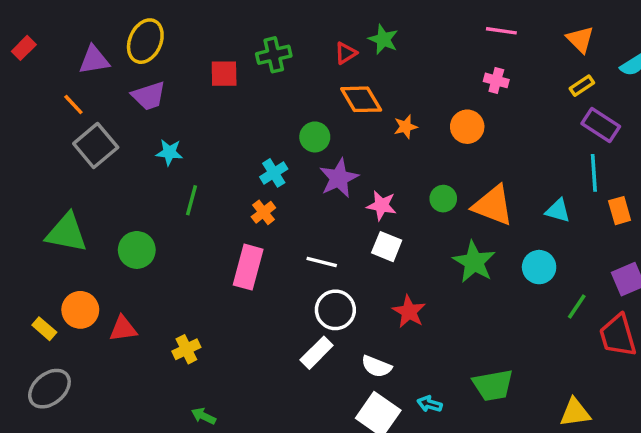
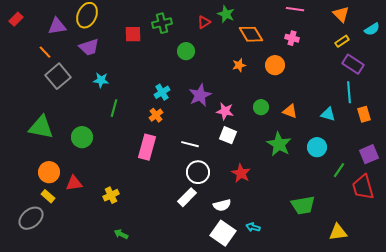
orange diamond: (361, 99) -> (251, 34), moved
green circle: (315, 137) -> (186, 51), moved
orange triangle: (493, 205) -> (290, 111), size x0.6
yellow rectangle: (44, 329) -> (48, 196), moved
white semicircle: (376, 366) -> (222, 205), turned -36
green trapezoid: (493, 385) -> (303, 205), moved

